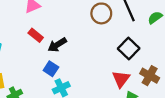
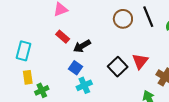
black square: (129, 48) -> (118, 67), moved
red triangle: (121, 79) -> (140, 61), moved

